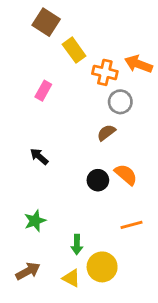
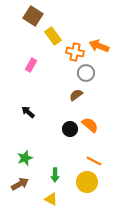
orange line: (131, 225) -> (94, 161), turned 42
yellow circle: (102, 267) -> (87, 182), moved
brown arrow: (28, 271) -> (20, 184), moved

